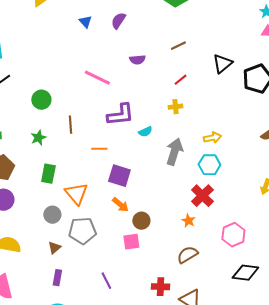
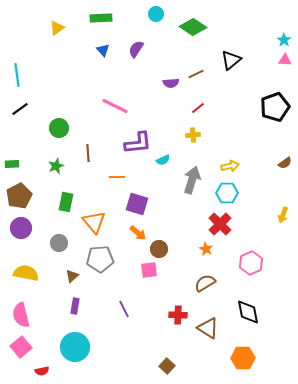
purple semicircle: (137, 60) -> (171, 83), moved
black triangle: (222, 64) -> (231, 60), moved
gray circle: (52, 215) -> (59, 243), moved
black diamond: (245, 273) -> (248, 312), moved, turned 72

